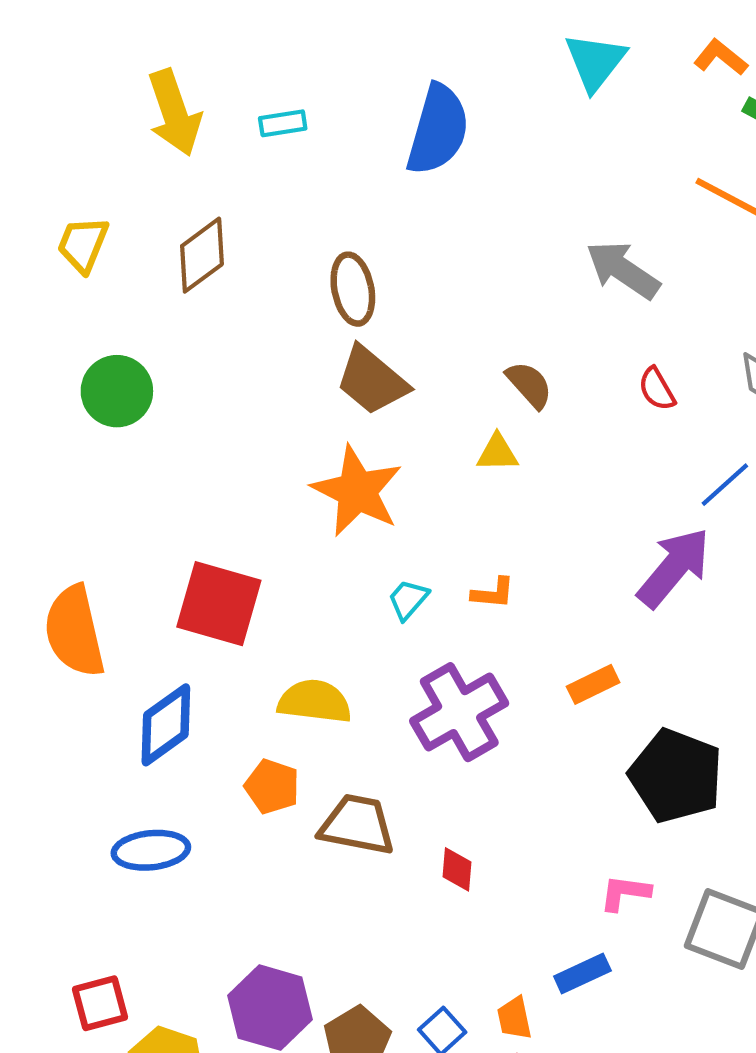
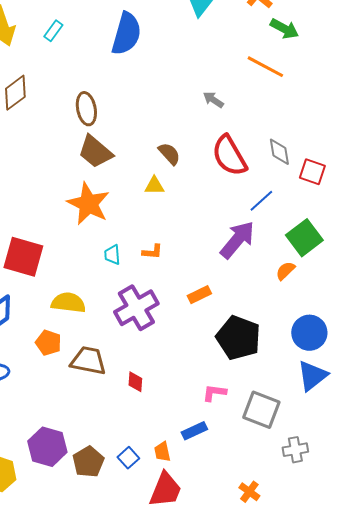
cyan rectangle: (283, 123) -> (53, 31), turned -45
gray arrow: (623, 270) -> (213, 100), size x0.6
red semicircle: (657, 389) -> (229, 156), size x2.0
cyan trapezoid: (408, 599) -> (112, 255), turned -45

